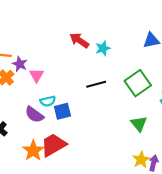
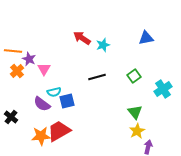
green square: (138, 83) -> (134, 76), size x0.6
orange star: (33, 151) -> (41, 136), turned 30
yellow star: (141, 160) -> (137, 131), moved

